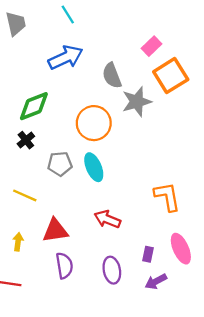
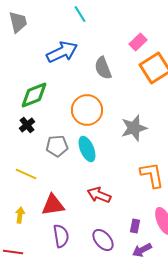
cyan line: (68, 15) -> (80, 14), moved
gray star: (137, 102) -> (134, 128), moved
purple ellipse: (112, 270) -> (103, 240), turned -30

